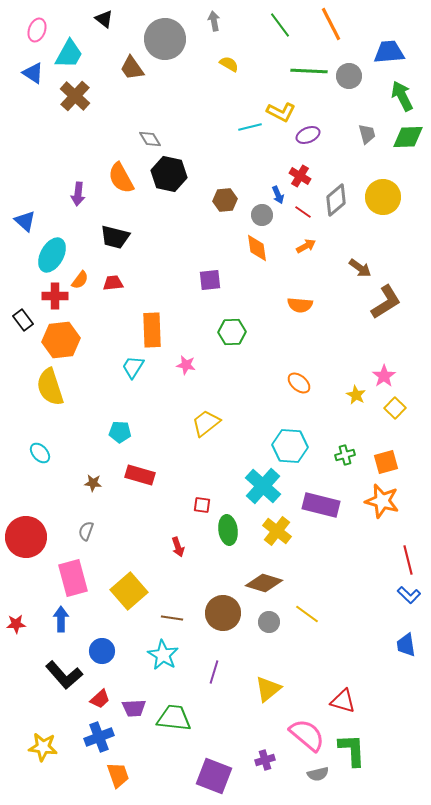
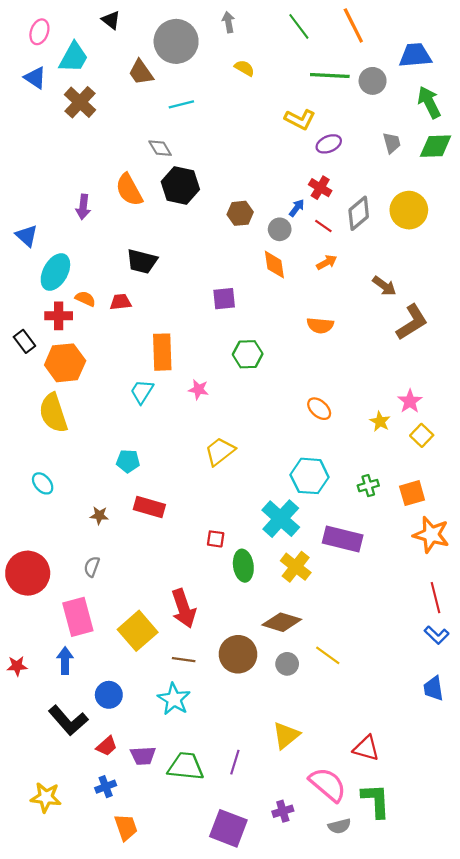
cyan line: (250, 127) -> (181, 104), moved
blue arrow: (278, 195) -> (297, 208), turned -120
black trapezoid: (115, 237) -> (142, 261), moved
orange semicircle: (80, 280) -> (85, 299), turned -102
orange star: (382, 501) -> (431, 535), moved
red arrow: (178, 547) -> (184, 608), moved, size x1.8
purple line: (214, 672) -> (235, 762), moved
blue cross: (99, 737) -> (106, 787), size x0.7

